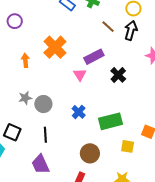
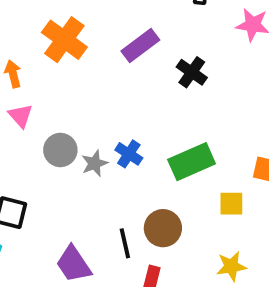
pink triangle: (80, 75) -> (20, 116), moved
gray star: (25, 98) -> (95, 163), moved
black line: (45, 135) -> (125, 243), moved

